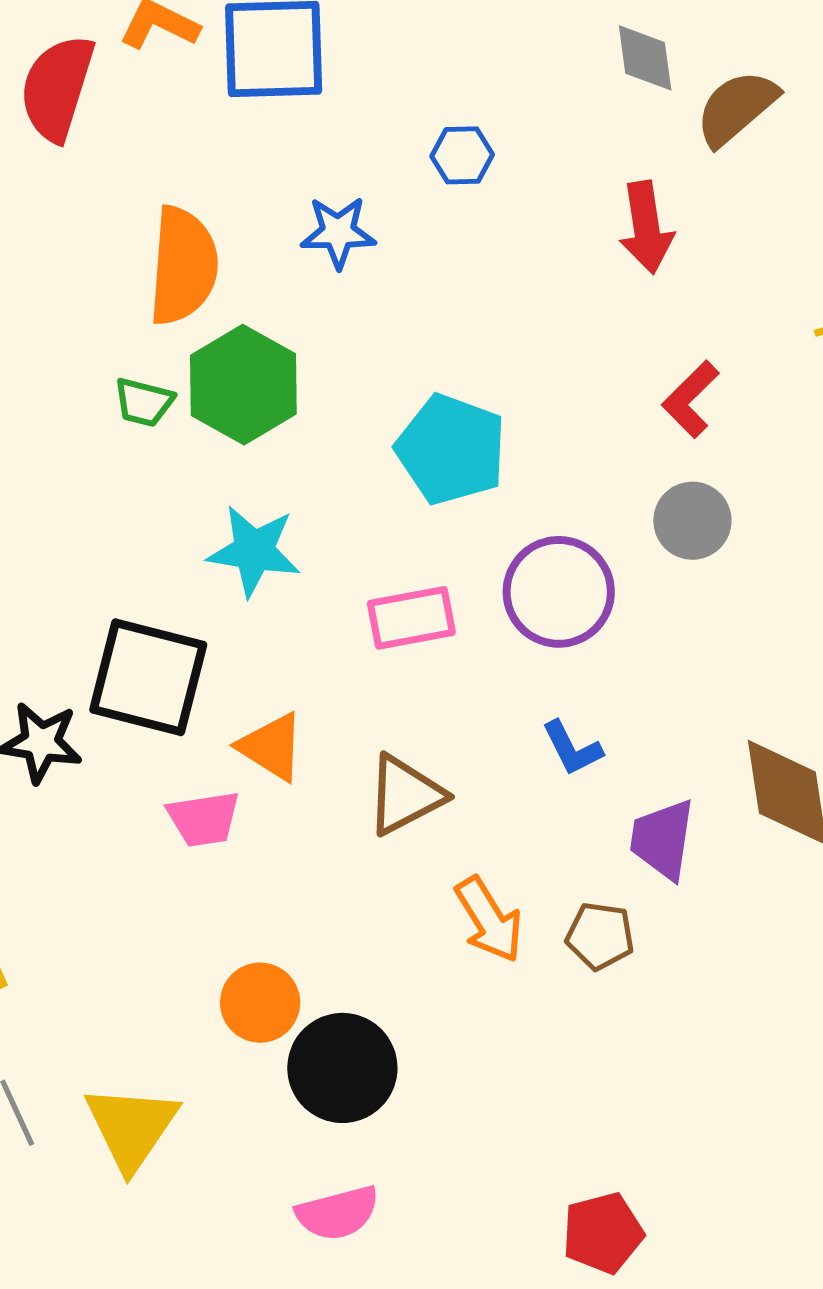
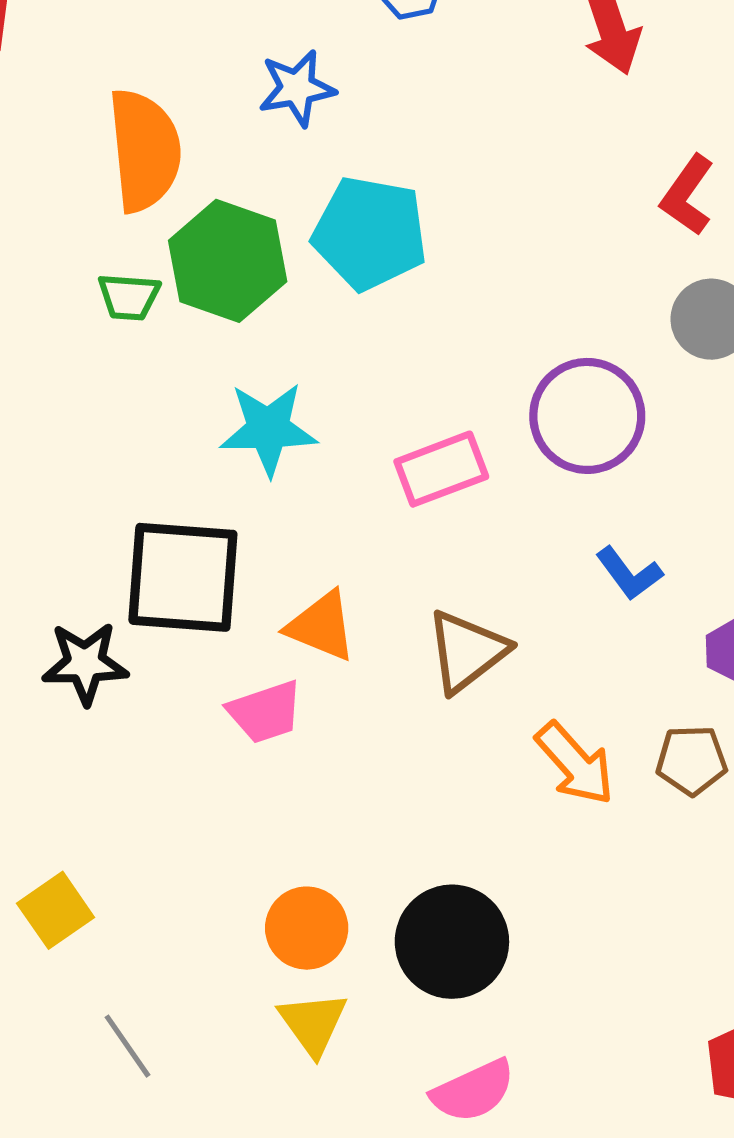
cyan pentagon: (451, 449) -> (370, 233), moved
orange circle: (260, 1003) -> (307, 928), moved
yellow triangle: (131, 1127) -> (313, 1023), moved, size x0.7

